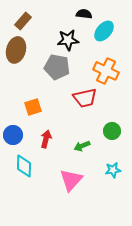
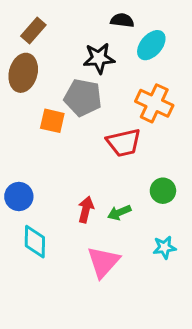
orange square: (33, 107) -> (52, 121), moved, turned 30
red arrow: (46, 139) -> (86, 210), moved

